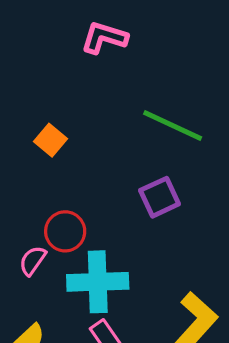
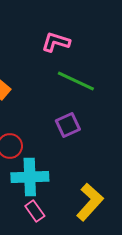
pink L-shape: (104, 38) -> (56, 42), moved

